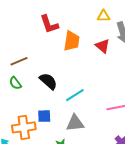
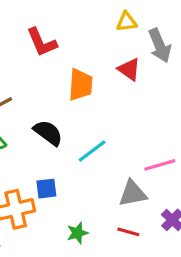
orange trapezoid: (72, 41) -> (81, 85), moved
gray triangle: (75, 123) -> (133, 193), moved

